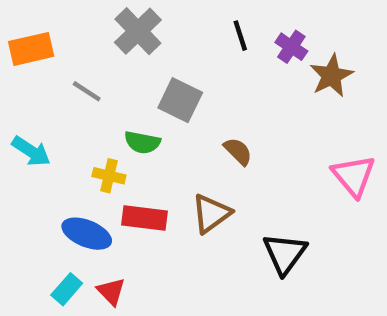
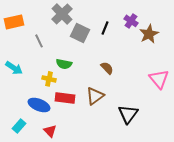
black line: (240, 36) -> (105, 28), moved, turned 40
gray line: (87, 91) -> (39, 41), turned 32
gray square: (180, 100) -> (80, 33), moved
cyan rectangle: (67, 289) -> (19, 126), moved

